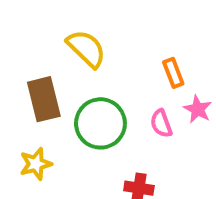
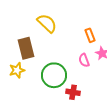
green circle: (100, 123) -> (54, 75), moved
yellow star: (36, 164) -> (17, 70), moved

